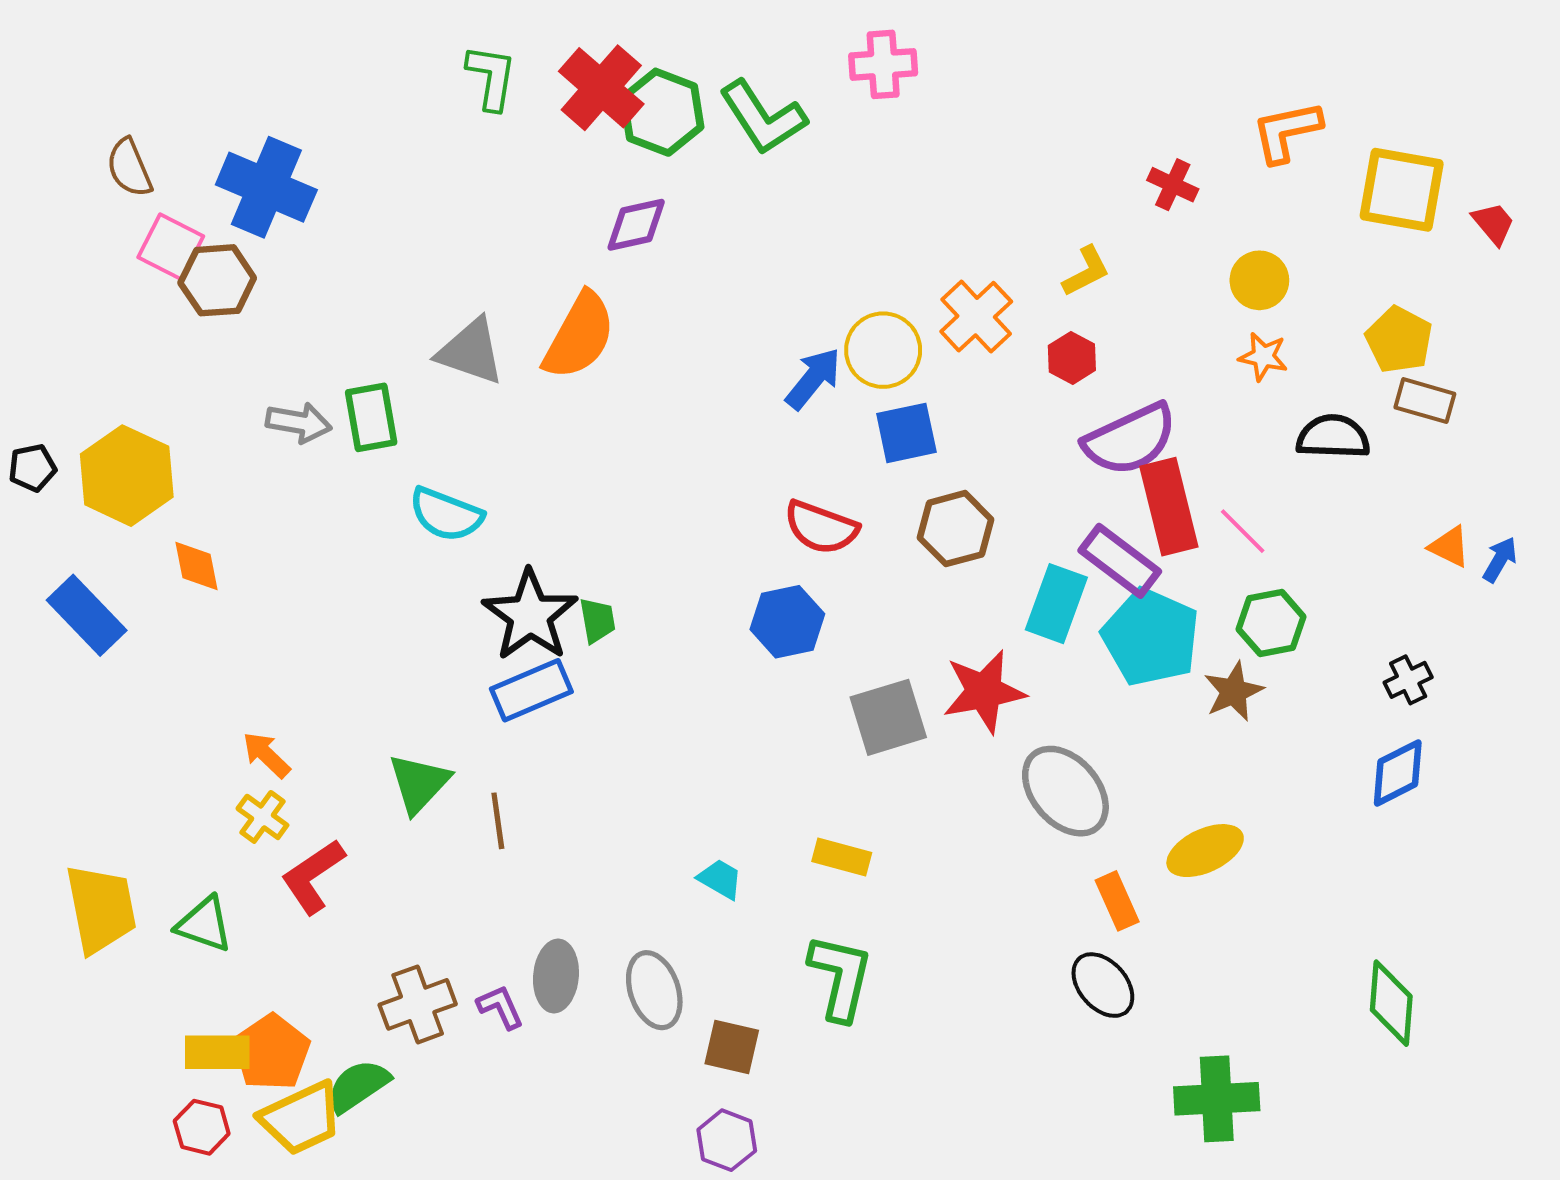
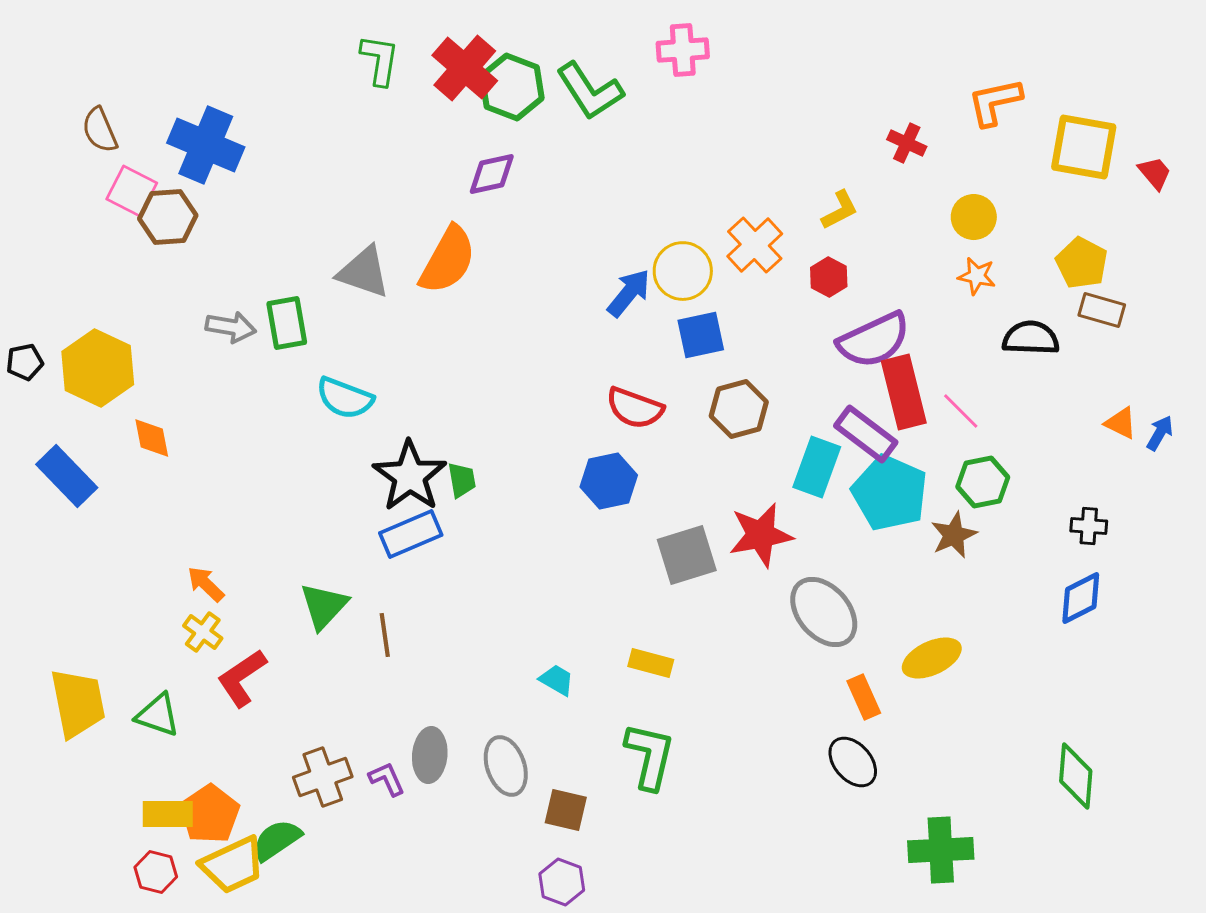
black cross: (1408, 680) -> (1089, 526), turned 30

